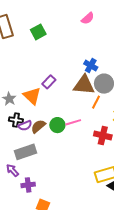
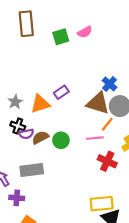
pink semicircle: (88, 18) -> (85, 32), moved
orange triangle: (32, 96) -> (40, 104), turned 48
pink line: (73, 122) -> (95, 138), moved
gray rectangle: (25, 152) -> (32, 170), moved

